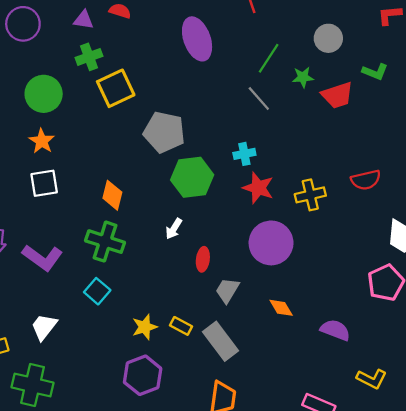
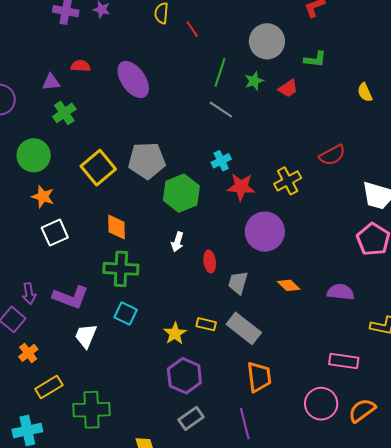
gray circle: (328, 38) -> (267, 41), size x1.4
purple ellipse: (197, 39) -> (133, 80), moved
yellow square: (116, 88) -> (98, 168), moved
red trapezoid: (337, 95) -> (288, 88), size x0.7
white trapezoid: (44, 327) -> (86, 336), moved

